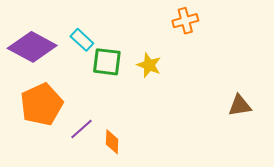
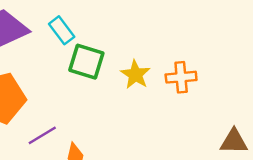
orange cross: (185, 21) -> (181, 77), moved

